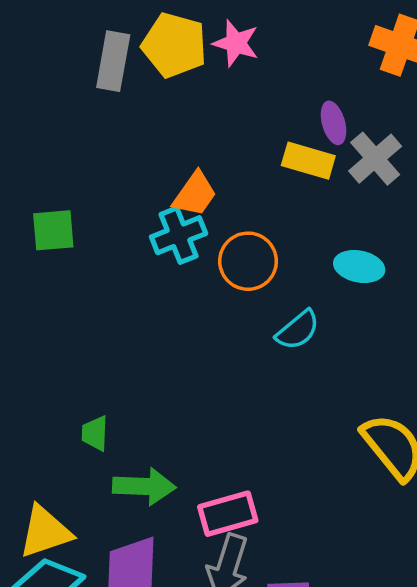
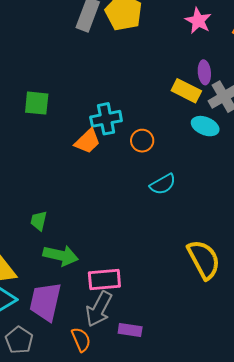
pink star: (236, 43) -> (198, 21), moved
orange trapezoid: (195, 194) -> (87, 141), moved
orange circle: (248, 261) -> (142, 141), size x0.7
cyan ellipse: (359, 267) -> (205, 126), moved

